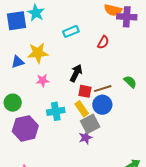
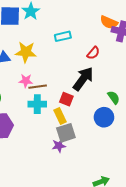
black arrow: (76, 73) -> (83, 79), moved, size x1.4
brown line: (103, 89) -> (38, 87), moved
blue circle: (102, 105) -> (104, 117), moved
cyan cross: (56, 111) -> (37, 104), moved

